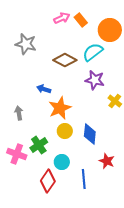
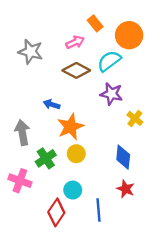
pink arrow: (62, 18) -> (75, 42), moved
gray arrow: (19, 113) -> (22, 133), size x1.5
blue diamond: (90, 134) -> (123, 157), moved
green cross: (39, 145) -> (46, 158), moved

